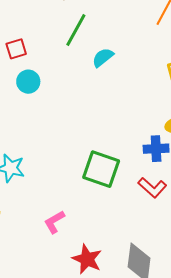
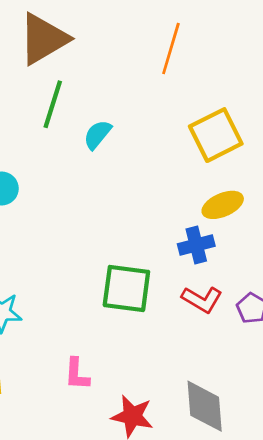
pink L-shape: (54, 222) -> (77, 374), turned -45

